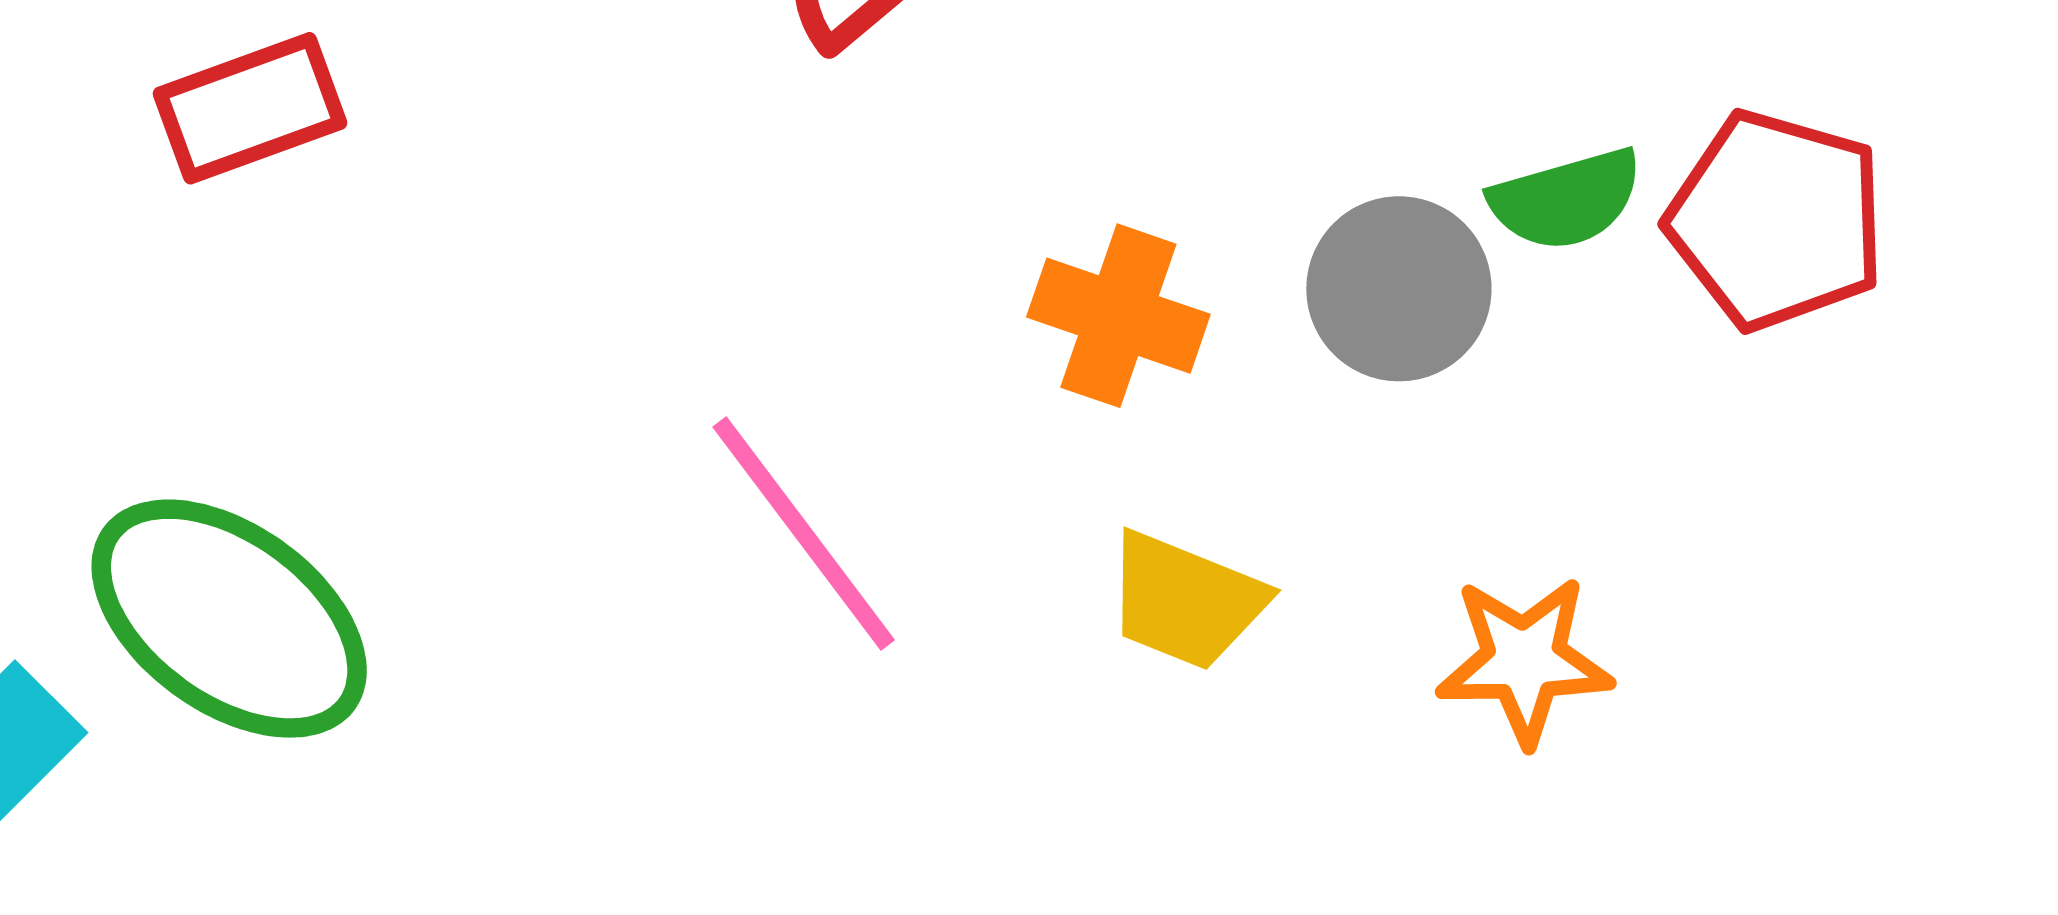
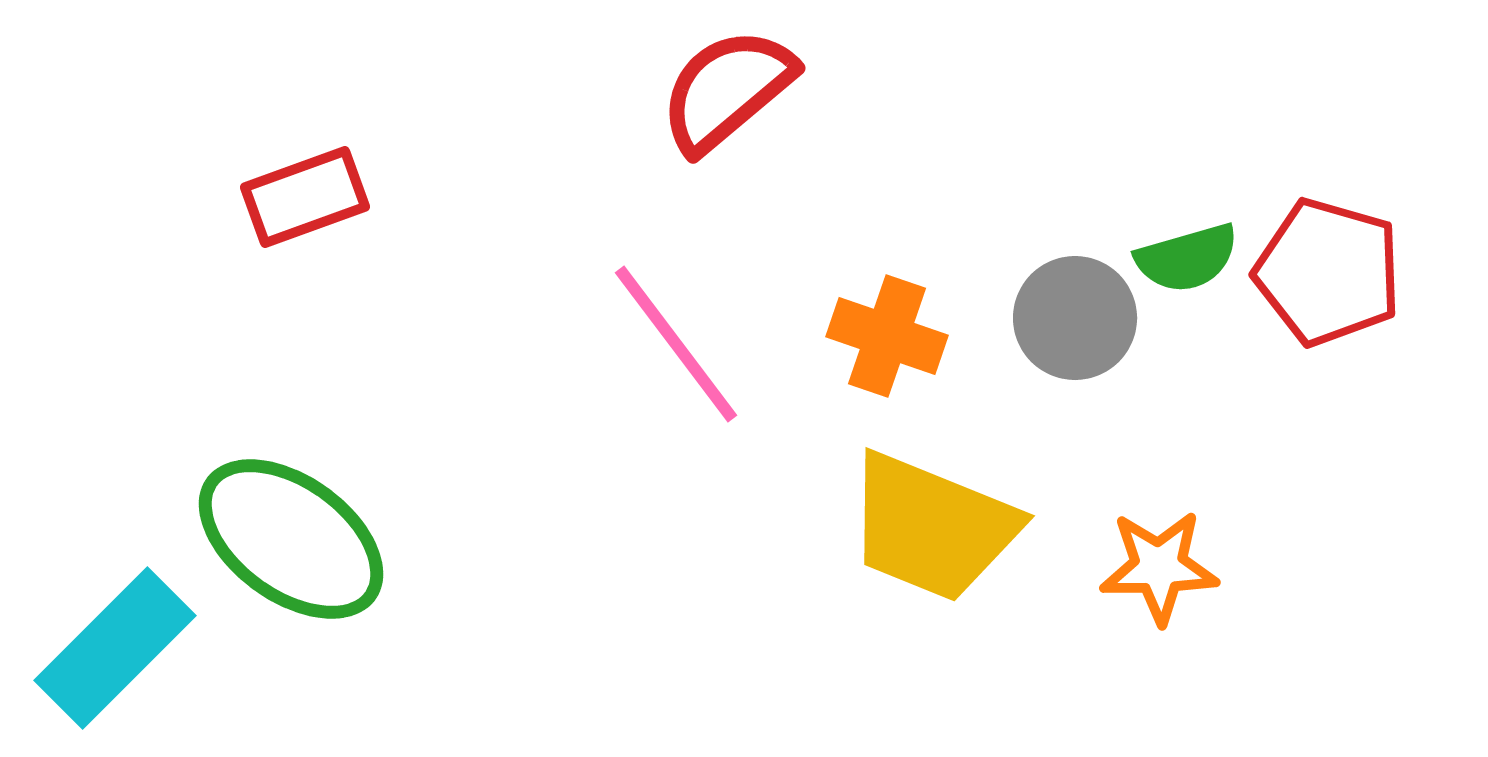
pink line: (804, 534) -> (676, 344), moved
yellow trapezoid: (1186, 601) -> (932, 527), size x1.6

